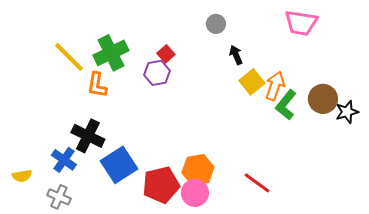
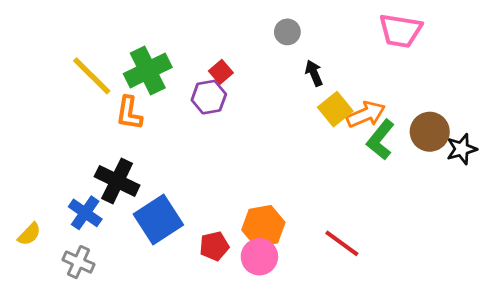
orange arrow: (275, 86) -> (366, 114), turned 48
yellow semicircle: (22, 176) -> (29, 234), turned -36
red pentagon: (161, 185) -> (214, 246), size x0.6

